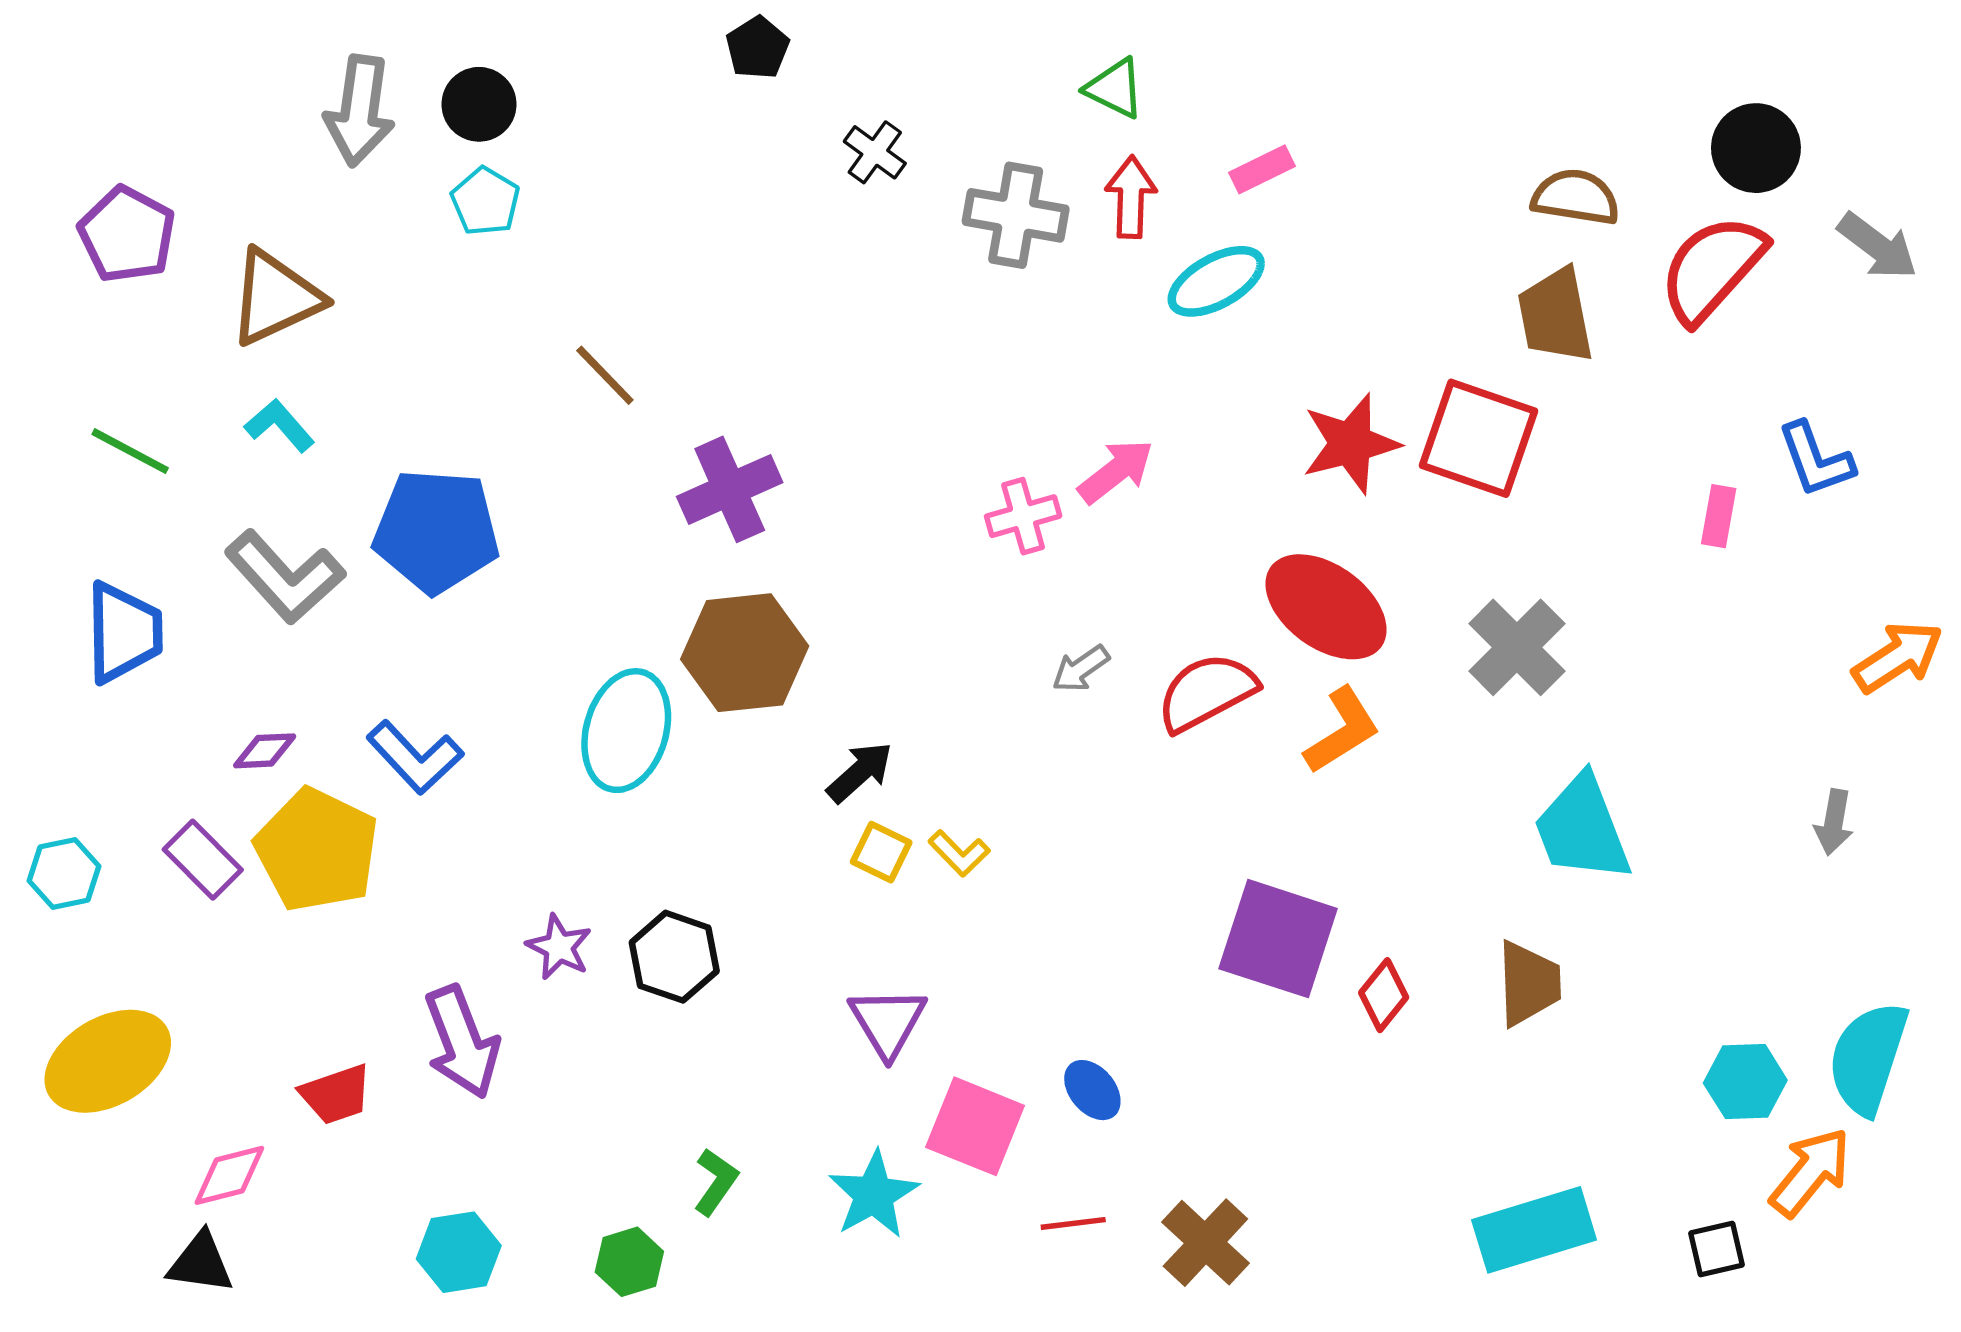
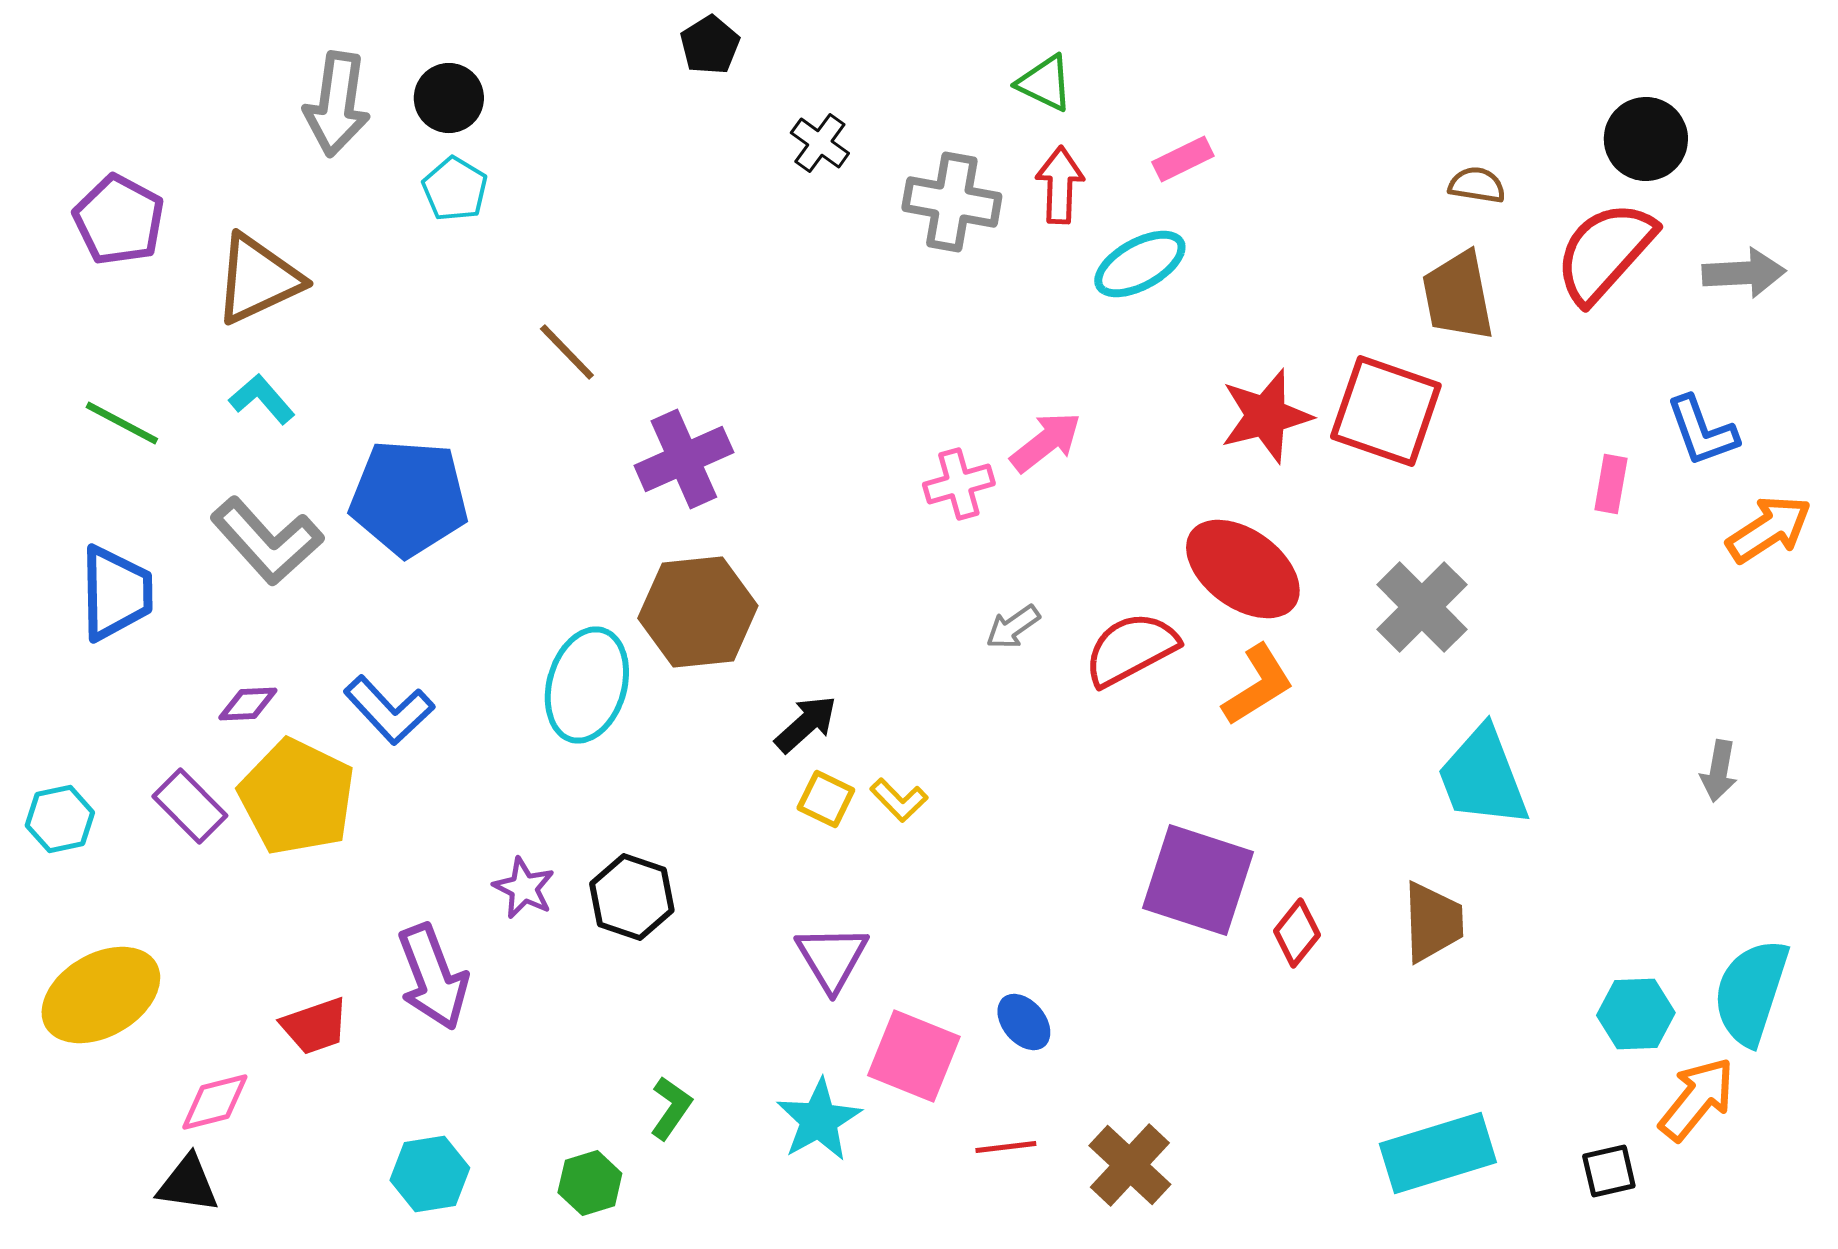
brown semicircle: (1576, 197) -> (1477, 185), size x0.7
gray arrow: (1878, 246) -> (1744, 273), moved, turned -40
orange arrow: (1898, 657) -> (1769, 529), moved

